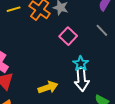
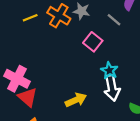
gray line: (102, 30) -> (114, 20), moved

